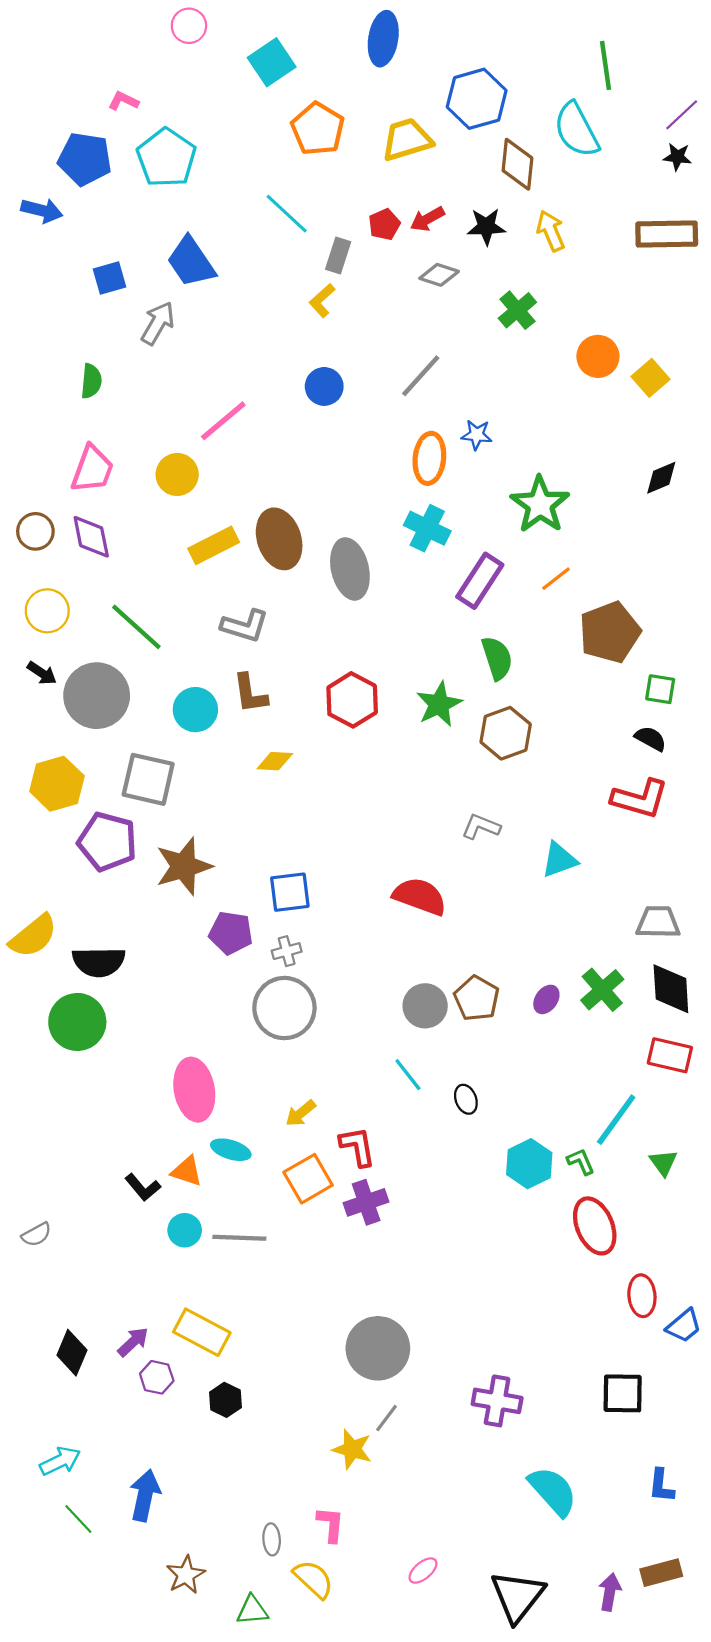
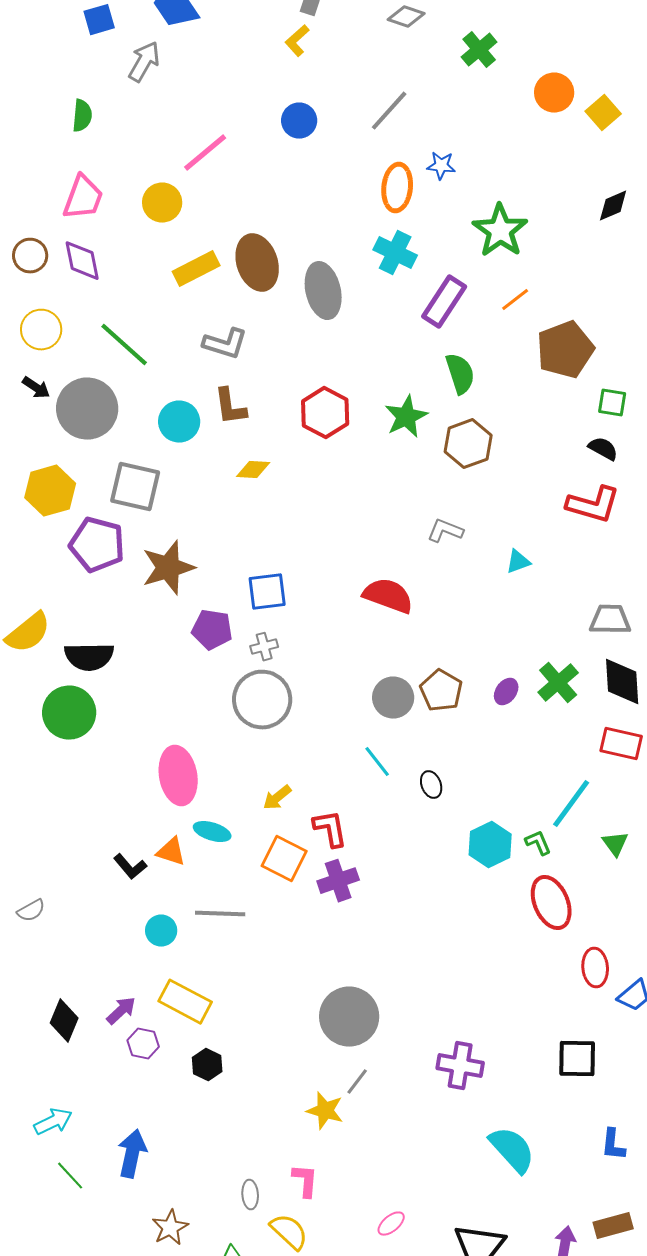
cyan triangle: (559, 860) -> (518, 562), size x0.7
orange square: (308, 1179) -> (284, 859), turned -33
cyan circle: (185, 1230) -> (161, 931), moved

